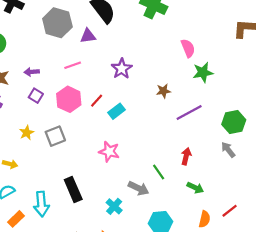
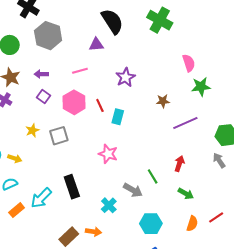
gray hexagon: (57, 23) -> (48, 36), moved
red line: (97, 101) -> (100, 105), turned -72
cyan rectangle: (116, 111) -> (118, 117), turned -42
cyan arrow: (41, 204) -> (41, 198), turned 45

